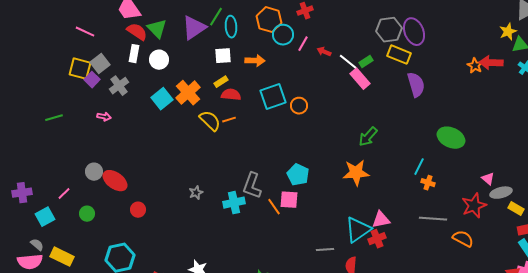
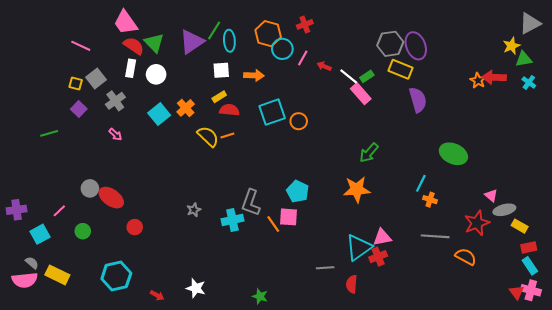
yellow square: (80, 69) -> (76, 84), size x0.6
purple square: (92, 80) -> (79, 109), moved
orange cross: (188, 93) -> (186, 108), size x0.7
pink arrow: (104, 117) -> (115, 134), moved, turned 32

